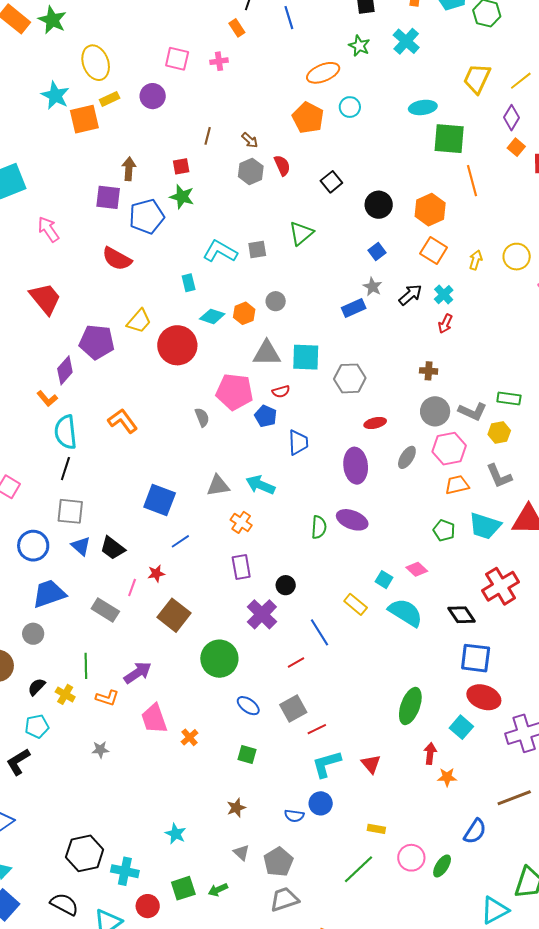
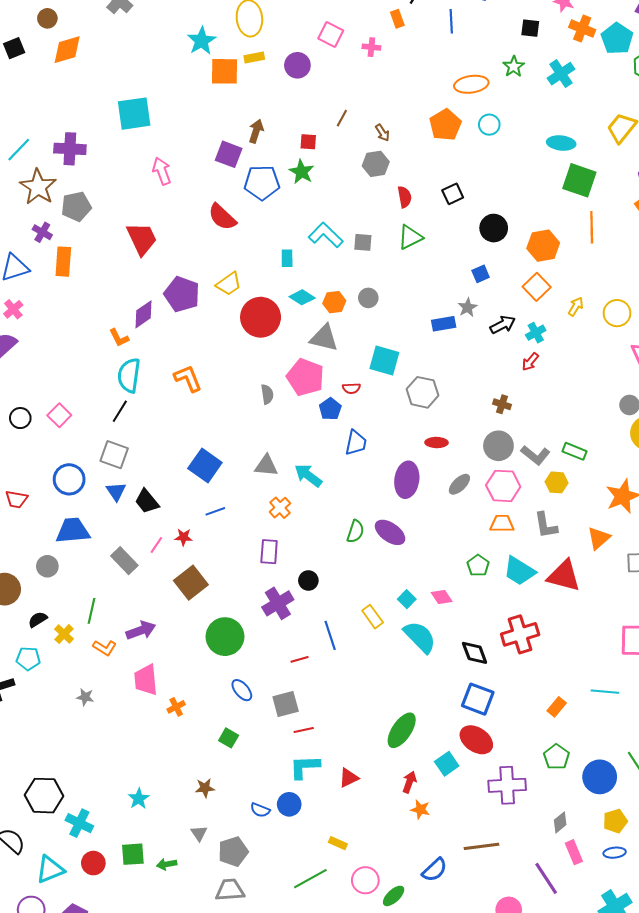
red semicircle: (282, 165) -> (405, 197), moved
gray triangle: (267, 353) -> (324, 338), moved
red triangle: (371, 764) -> (349, 778), turned 30

